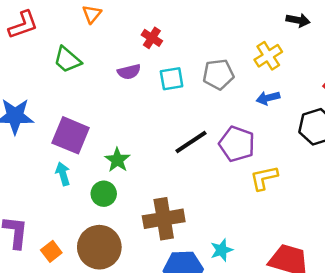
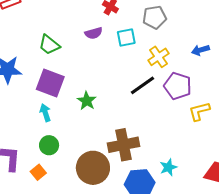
yellow cross: (268, 56) -> (159, 57), moved
green trapezoid: (67, 60) -> (49, 45), moved
gray pentagon: (218, 74) -> (154, 17), moved
green circle: (104, 194) -> (49, 145), moved
brown circle: (99, 247) -> (93, 168), moved

